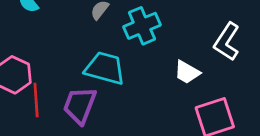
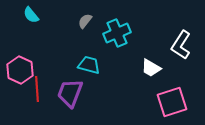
cyan trapezoid: (105, 68) -> (89, 65), size x0.7

